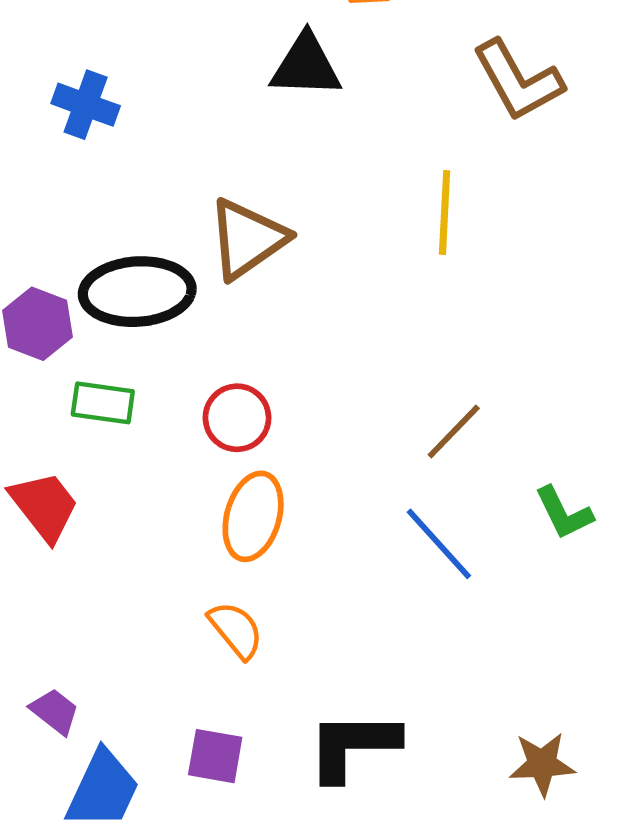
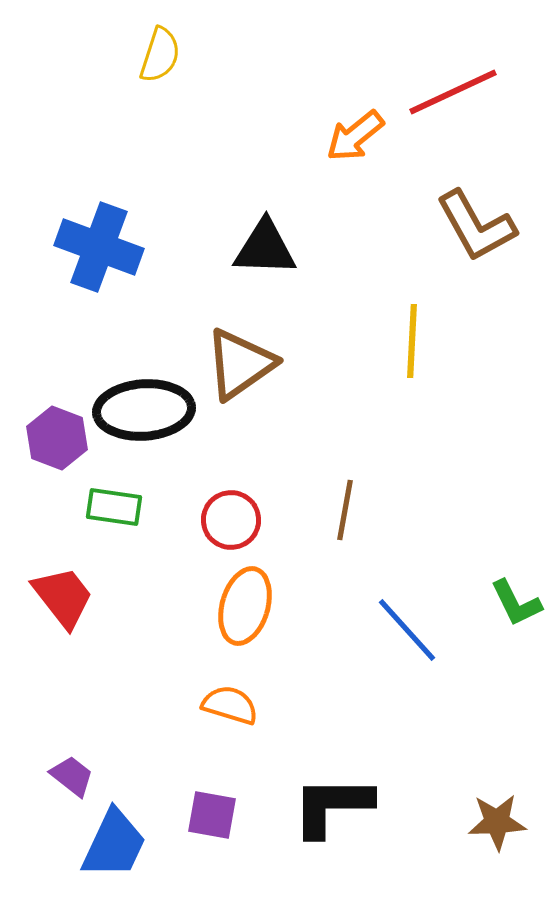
black triangle: (306, 66) -> (265, 248), moved
blue cross: (86, 105) -> (99, 247), size x1.5
brown line: (454, 432) -> (345, 510), moved, turned -34
orange semicircle: (236, 630) -> (230, 705), turned -34

